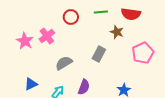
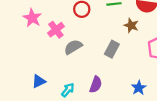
pink star: (25, 41) -> (32, 18), moved
gray semicircle: (64, 63) -> (73, 47), moved

